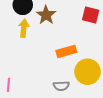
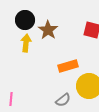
gray semicircle: (61, 86) -> (63, 100), turned -35

